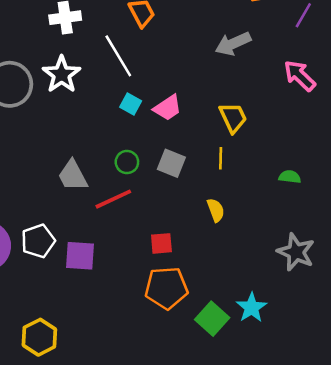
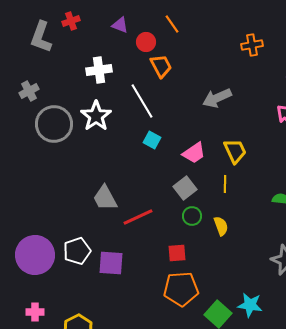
gray arrow: (233, 44) -> (217, 98), moved
pink trapezoid: (168, 108) -> (194, 153), moved
green circle: (127, 162) -> (192, 216), moved
gray square: (171, 163) -> (185, 188), turned 30
cyan star: (252, 308) -> (250, 305), turned -30

